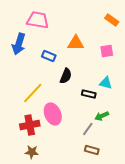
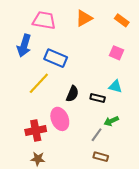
orange triangle: (76, 43) -> (84, 18), moved, turned -30
pink square: (107, 51) -> (116, 53), turned 32
blue rectangle: (49, 56) -> (56, 58), size x1.5
black semicircle: (66, 76) -> (72, 94), moved
yellow line: (33, 93) -> (39, 83), moved

